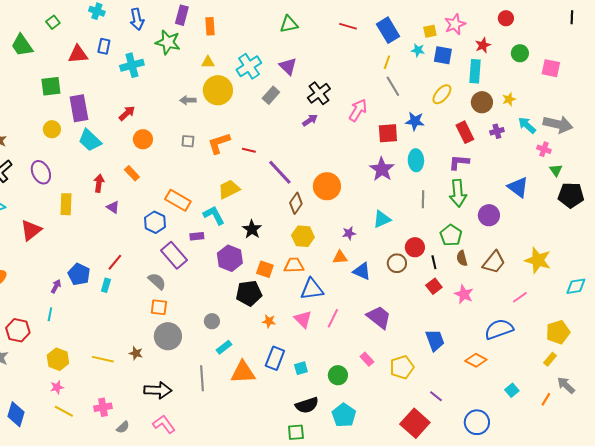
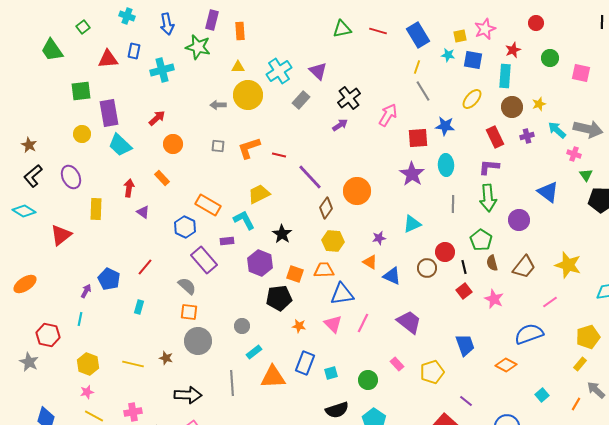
green triangle: (289, 24) -> (342, 29), moved
orange triangle: (340, 257) -> (370, 262), turned 35
cyan rectangle: (106, 285) -> (139, 307), moved

